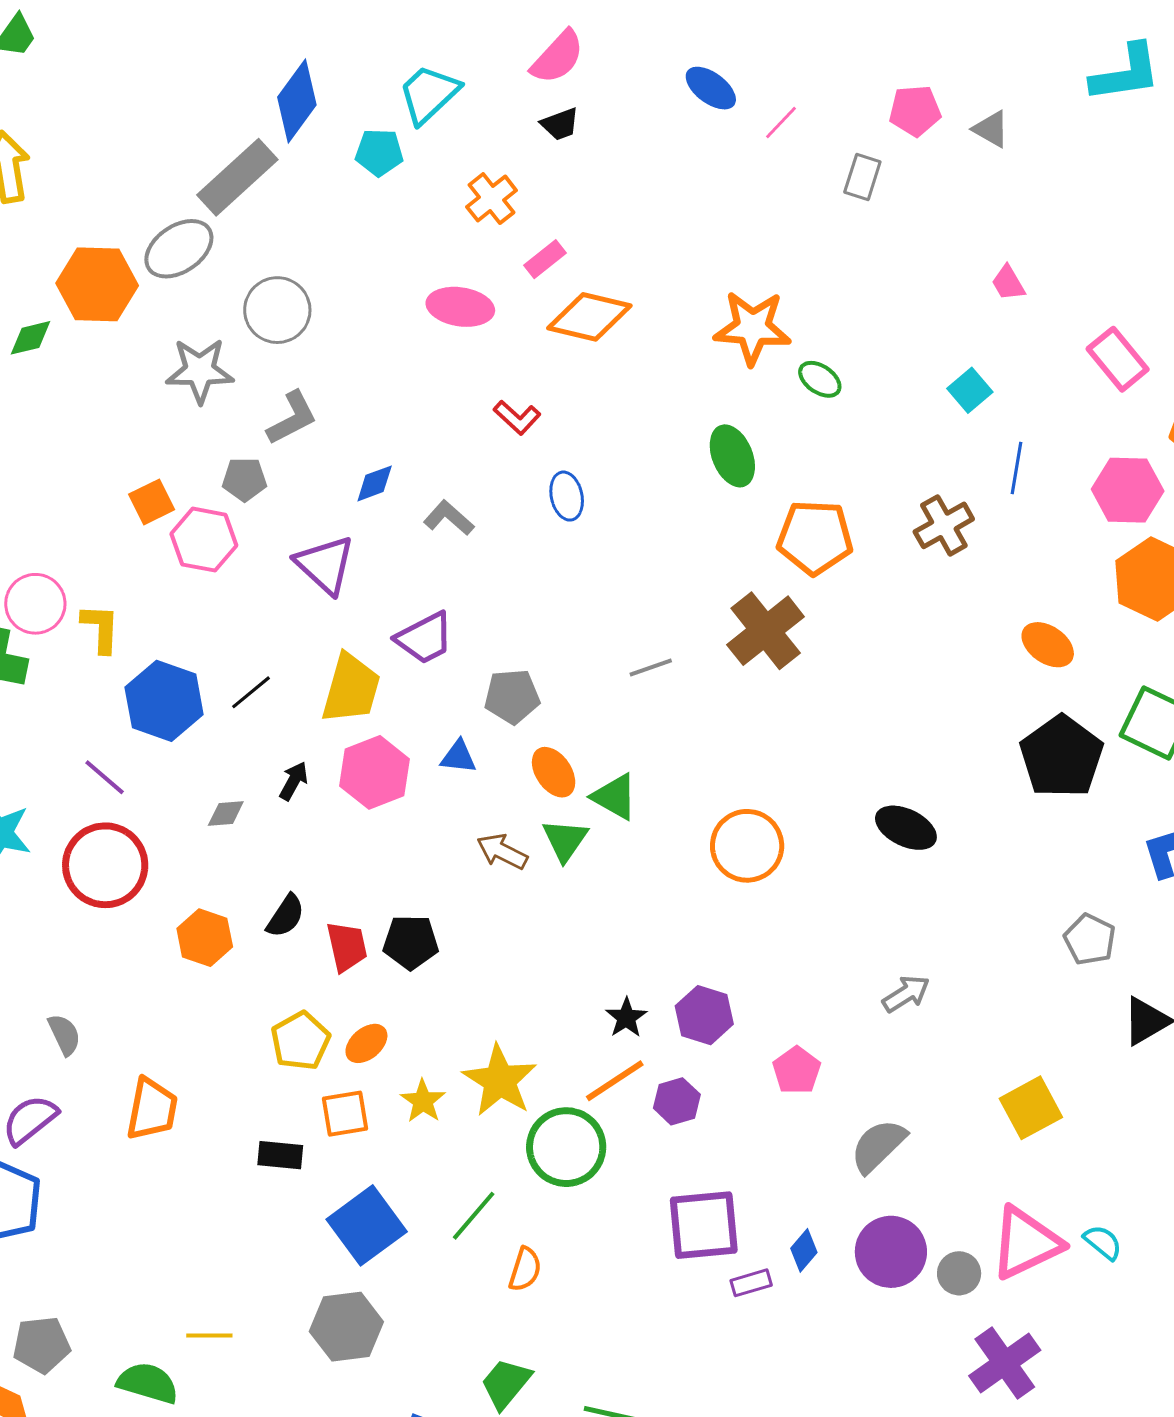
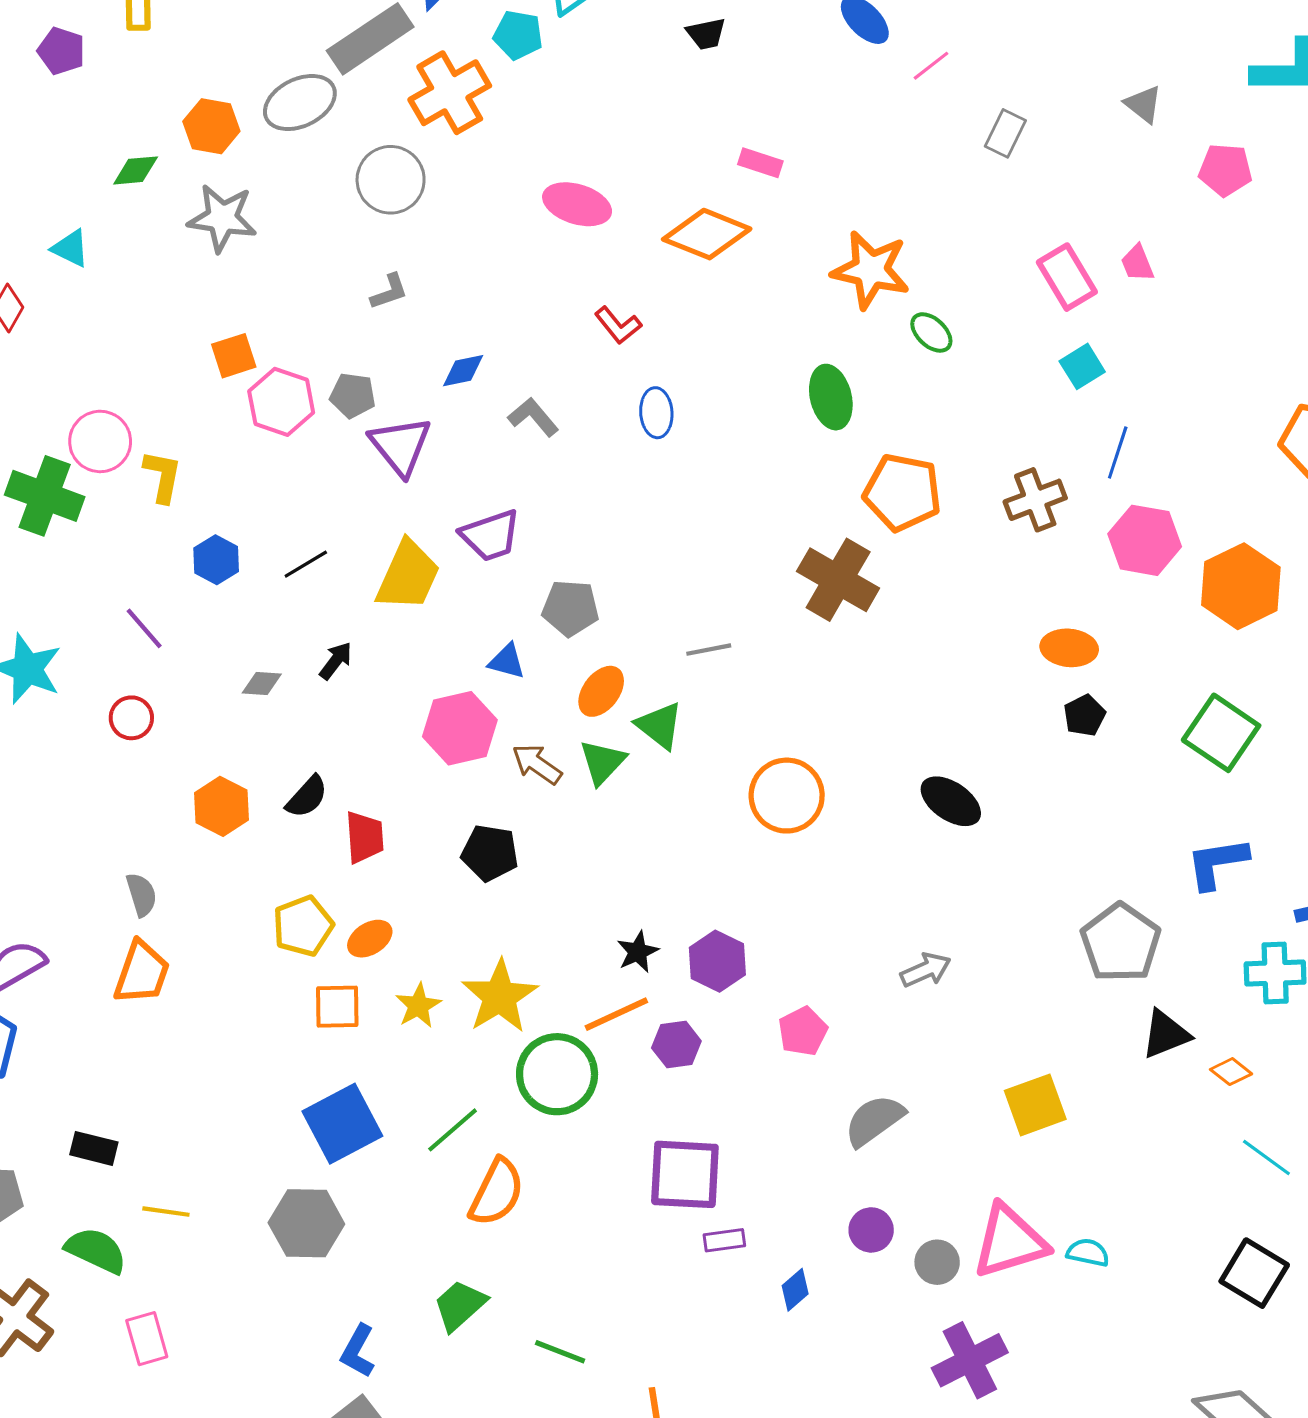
pink pentagon: (915, 111) -> (1225, 170), moved
orange cross: (492, 199) -> (450, 93), moved, size x1.5
pink rectangle: (545, 259) -> (760, 163), moved, turned 48
orange hexagon: (97, 284) -> (211, 126), size x0.7
pink rectangle: (1118, 359) -> (1067, 277), moved
gray star: (200, 371) -> (222, 218), moved
gray L-shape: (292, 418) -> (389, 292), size x0.7
gray pentagon: (245, 479) -> (353, 395), moved
pink hexagon: (1128, 490) -> (1145, 540), moved
brown cross: (766, 631) -> (838, 580), turned -30
orange ellipse: (1048, 645) -> (1069, 648), moved, turned -38
gray line: (651, 667) -> (709, 650), moved
blue hexagon: (164, 701) -> (216, 560), size x0.6
black pentagon: (1061, 757) -> (1084, 715), moved, size x0.5
pink hexagon: (375, 772) -> (460, 728), moved
orange ellipse: (554, 772) -> (601, 691), turned 63
red circle: (105, 865) -> (131, 718), size x0.5
gray pentagon: (1090, 939) -> (1121, 943), size x1.5
black pentagon: (411, 942) -> (490, 853), moved
gray semicircle: (64, 1035) -> (141, 895), moved
black rectangle: (280, 1155) -> (94, 1148), moved
cyan semicircle: (1103, 1242) -> (1088, 1253), turned -36
blue diamond: (804, 1250) -> (795, 1290), moved
purple circle: (891, 1252) -> (871, 1230), size x0.6
orange semicircle: (525, 1269) -> (497, 1192), size x1.5

